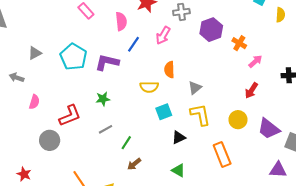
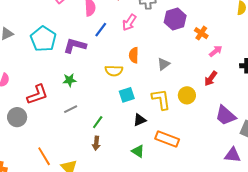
gray triangle: (195, 88) -> (164, 64), moved
yellow circle: (238, 120) -> (187, 95), moved
green line: (126, 143) -> (98, 122), moved
orange rectangle: (222, 154) -> (167, 139), moved, turned -50
brown arrow: (134, 164) -> (96, 143), turned -48

